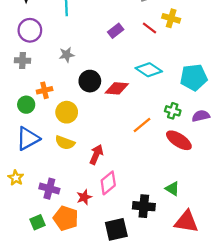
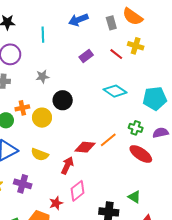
red diamond: (117, 88) -> (85, 147), moved
yellow circle: (67, 112) -> (42, 118), moved
purple cross: (49, 189) -> (23, 184), moved

